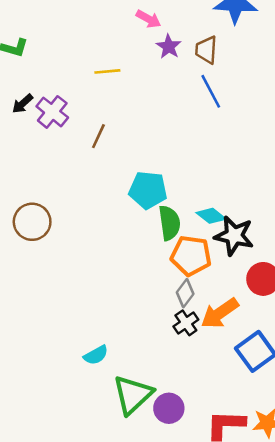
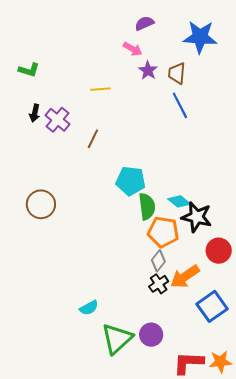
black arrow: (23, 104) -> (35, 113), turned -36
purple circle: (169, 408) -> (151, 335), moved

